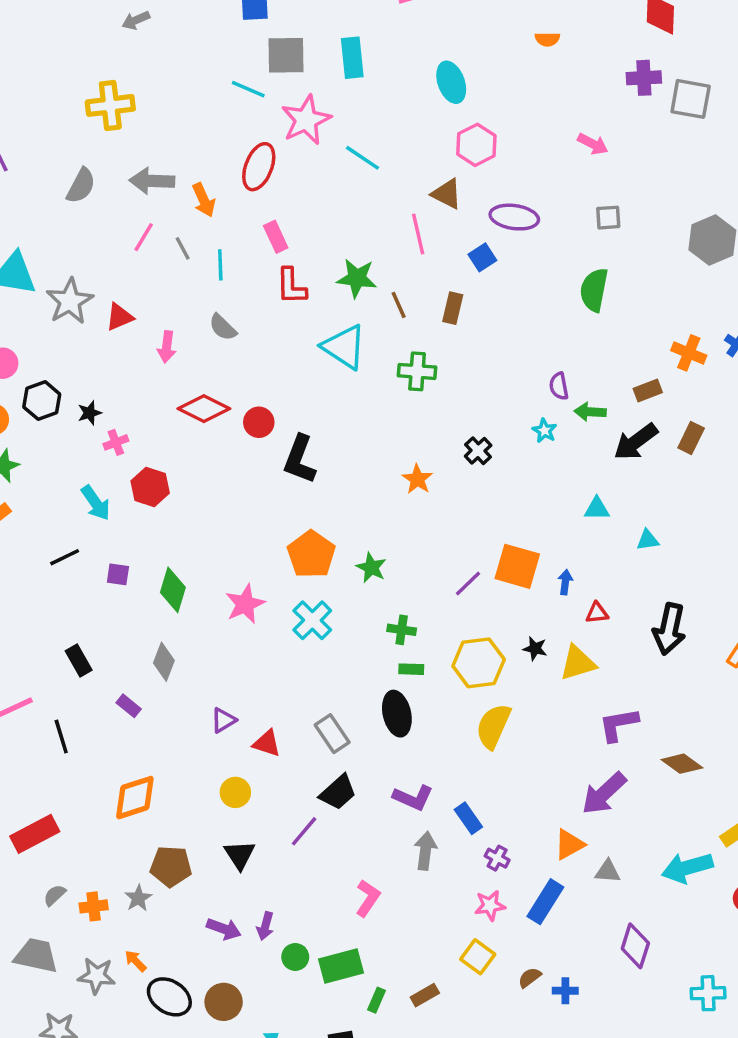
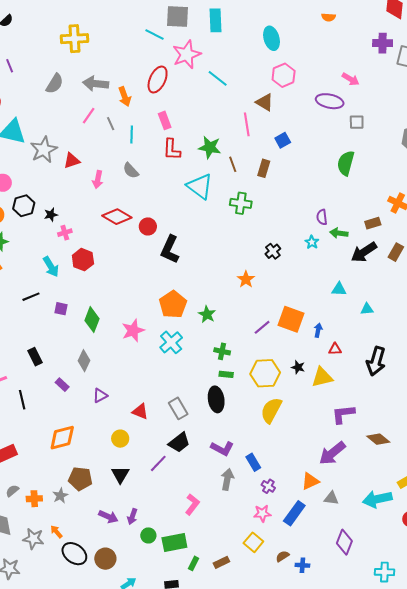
purple ellipse: (514, 217) -> (330, 101), moved
orange star: (417, 479) -> (246, 279), moved
purple triangle: (223, 720) -> (100, 396), moved

